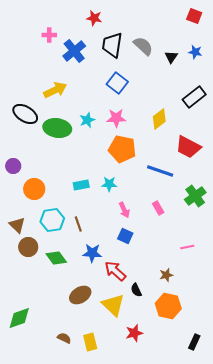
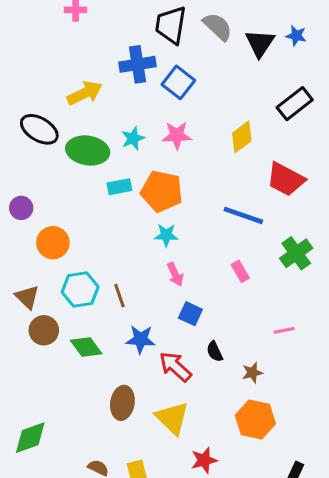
blue cross: (74, 51) -> (138, 64), moved, turned 30
black triangle: (171, 57) -> (260, 43), size x1.5
orange pentagon: (122, 149) -> (162, 191), moved
cyan rectangle: (81, 185) -> (119, 187), moved
pink arrow: (124, 210) -> (175, 274), moved
black semicircle: (136, 290) -> (215, 351), moved
brown ellipse: (80, 295) -> (122, 403), turned -50

